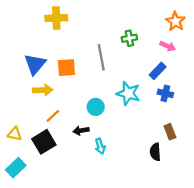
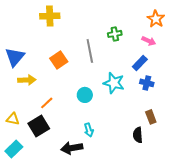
blue triangle: (35, 64) -> (15, 57), moved
orange square: (66, 68) -> (59, 60), turned -30
yellow arrow: (43, 90) -> (27, 80), moved
black arrow: (81, 131) -> (72, 148), moved, size x1.5

